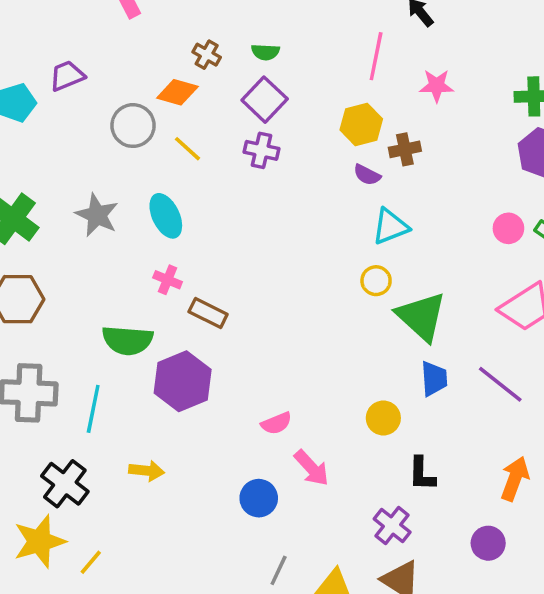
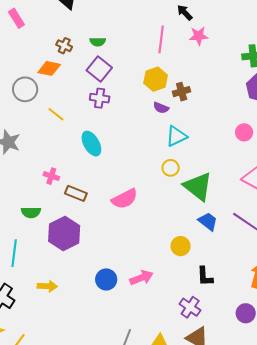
pink star: (437, 86) -> (199, 36), moved
yellow line: (188, 149) -> (56, 114), moved
cyan ellipse: (166, 216) -> (91, 144), moved
green semicircle: (128, 340) -> (31, 212), size x0.7
blue trapezoid: (434, 379) -> (208, 221), turned -45
pink semicircle: (276, 423) -> (125, 199), moved, size x1.5
pink arrow: (311, 468) -> (141, 278), turned -65
blue circle: (259, 498) -> (106, 279), moved

